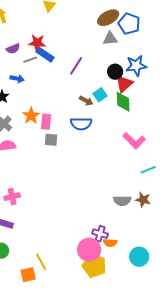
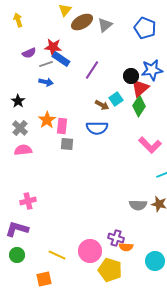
brown ellipse: (108, 18) -> (82, 22), moved
gray triangle: (110, 39) -> (105, 25), moved, turned -35
blue arrow: (17, 79) -> (46, 82), moved
green diamond: (123, 102) -> (139, 106), turned 35
pink circle: (89, 250) -> (90, 251), moved
yellow line: (41, 262) -> (57, 255), moved, turned -36

